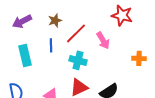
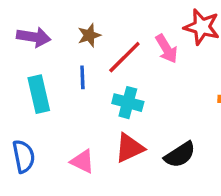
purple arrow: (22, 21) -> (34, 37), turned -144
pink arrow: (103, 40) -> (166, 49), moved

